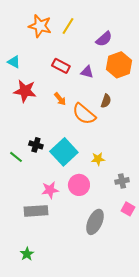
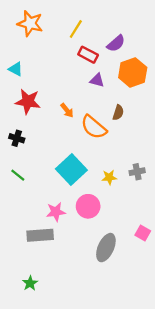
orange star: (40, 26) -> (30, 23), moved
red rectangle: (61, 66) -> (88, 55), moved
black cross: (36, 145) -> (17, 138), moved
gray cross: (122, 181) -> (137, 172), moved

